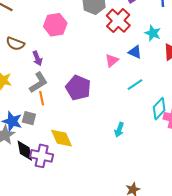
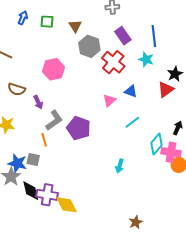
cyan star: (153, 33) -> (146, 59), moved
gray L-shape: (38, 82) -> (54, 120), moved
yellow diamond: (61, 138) -> (67, 205), moved

